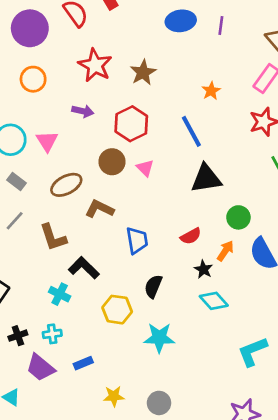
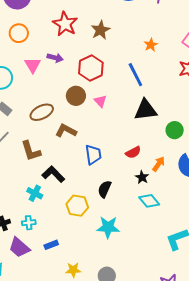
pink triangle: (47, 141) -> (33, 65), moved
green circle: (238, 217) -> (175, 130), moved

